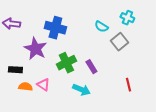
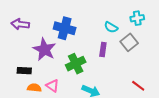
cyan cross: (127, 18) -> (137, 18), turned -32
purple rectangle: (91, 67) -> (103, 49), moved, turned 40
red line: (128, 85) -> (138, 86), turned -40

